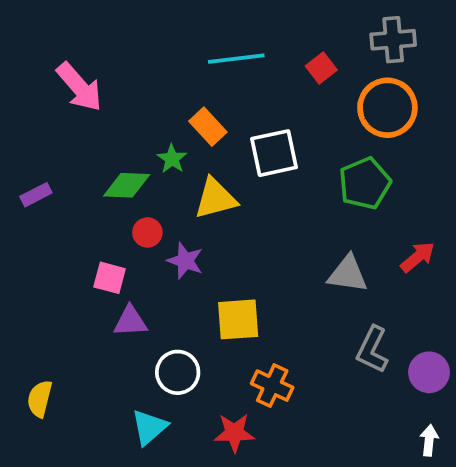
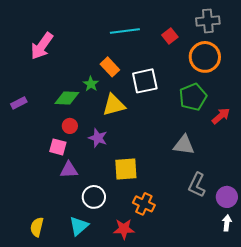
pink arrow: (79, 87) -> (42, 46), turned 76
red circle: (147, 232) -> (70, 126), moved
red arrow: (418, 257) -> (221, 116), moved
yellow semicircle: (40, 399) -> (37, 227), moved
white arrow: (429, 440) -> (227, 223), moved

